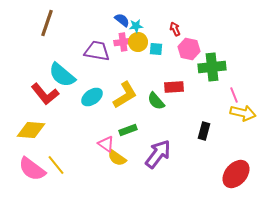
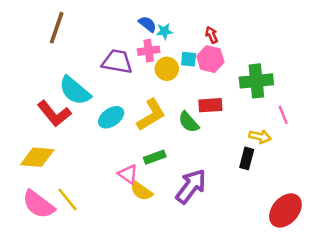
yellow circle: (138, 42) -> (167, 69), moved
pink hexagon: (189, 49) -> (210, 59), moved
yellow arrow: (243, 113) -> (260, 137), moved, size x0.7

